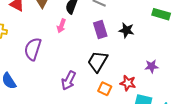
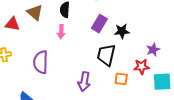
purple rectangle: (100, 30) -> (99, 24), turned 66
black star: (126, 30) -> (122, 31), moved
purple star: (152, 66) -> (153, 50), moved

